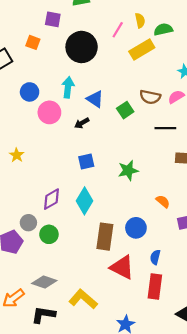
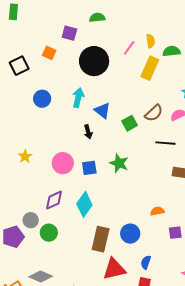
yellow rectangle: (142, 50) -> (150, 68), turned -40
brown semicircle: (150, 97) -> (154, 113), turned -60
pink circle: (49, 112) -> (63, 163), moved
black arrow: (82, 123) -> (88, 132), turned -80
green star: (128, 170) -> (119, 163), moved, turned 30
orange semicircle: (163, 201) -> (157, 211), turned -56
red triangle: (122, 267) -> (114, 269), turned -45

